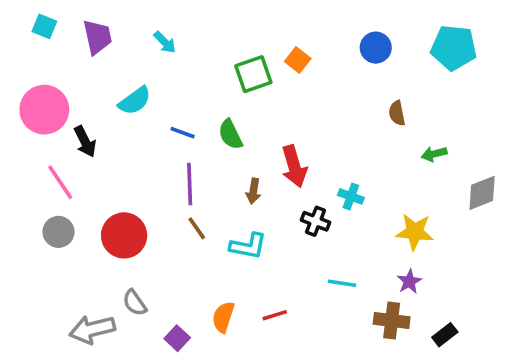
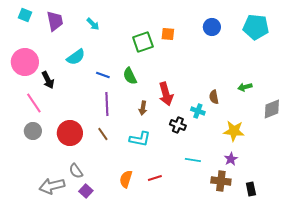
orange square: (298, 60) -> (168, 34), turned -32
brown semicircle: (397, 113) -> (214, 97), moved
brown line: (197, 228) -> (103, 134), moved
black rectangle: (445, 335) -> (251, 189), turned -64
purple square: (177, 338) -> (86, 191), moved

